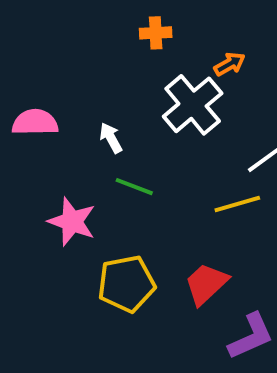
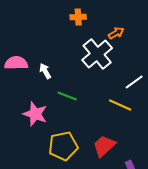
white arrow: (111, 138) -> (45, 71), moved
yellow line: (237, 204) -> (120, 105), turned 40

